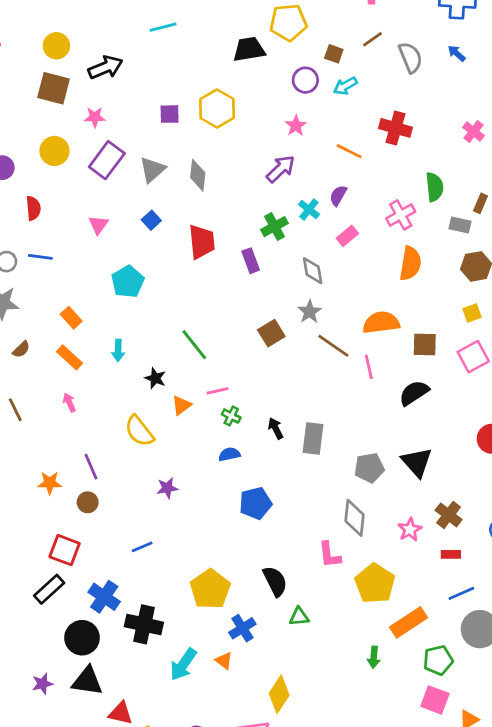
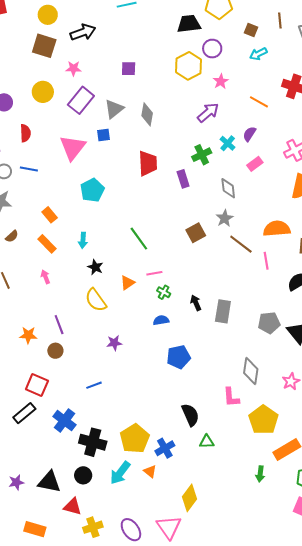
brown line: (373, 39) -> (280, 21), turned -63
purple circle: (305, 80) -> (212, 49), moved
yellow hexagon: (217, 109) -> (188, 66), moved
blue square: (151, 220) -> (103, 135), moved, turned 32
pink triangle: (98, 225) -> (73, 147), size x1.8
black star: (155, 378) -> (95, 267), moved
gray pentagon: (369, 468) -> (269, 323), moved
yellow pentagon: (210, 589) -> (135, 439), moved
black circle: (82, 638) -> (83, 475), moved, size x0.7

